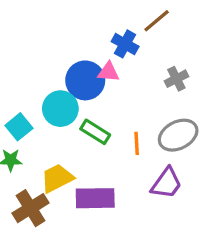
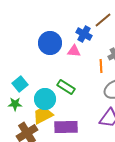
blue circle: (85, 80) -> (50, 43), moved
cyan circle: (60, 109) -> (45, 99), moved
orange line: (137, 143) -> (101, 66), moved

